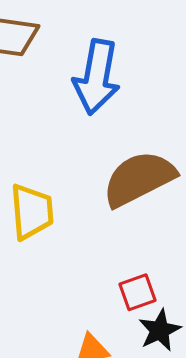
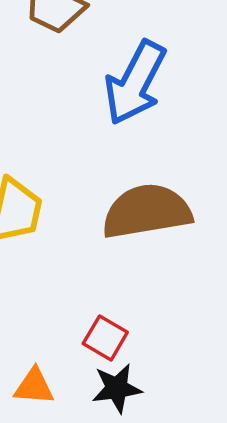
red square: (137, 292) -> (105, 338), turned 33

